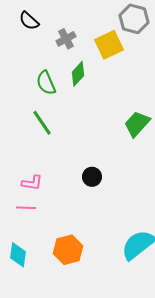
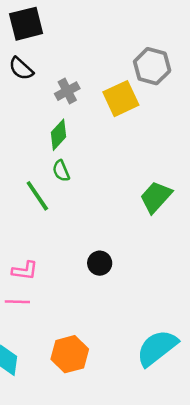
green diamond: (78, 74) -> (59, 135), moved
green semicircle: (46, 83) -> (61, 171), moved, size x0.7

